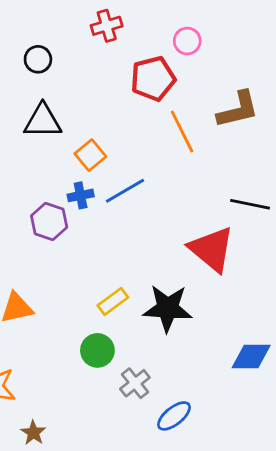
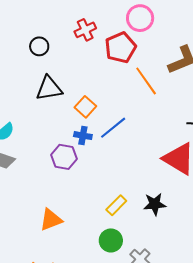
red cross: (107, 26) -> (85, 30), moved
pink circle: (187, 41) -> (140, 18), size x1.4
blue cross: (81, 195) -> (83, 136), turned 30
black star: (168, 308) -> (155, 204), size x0.7

